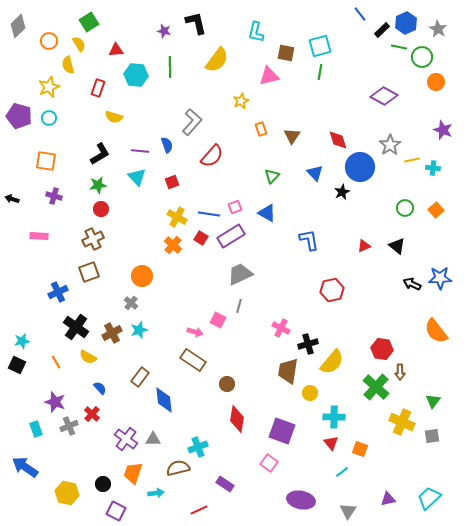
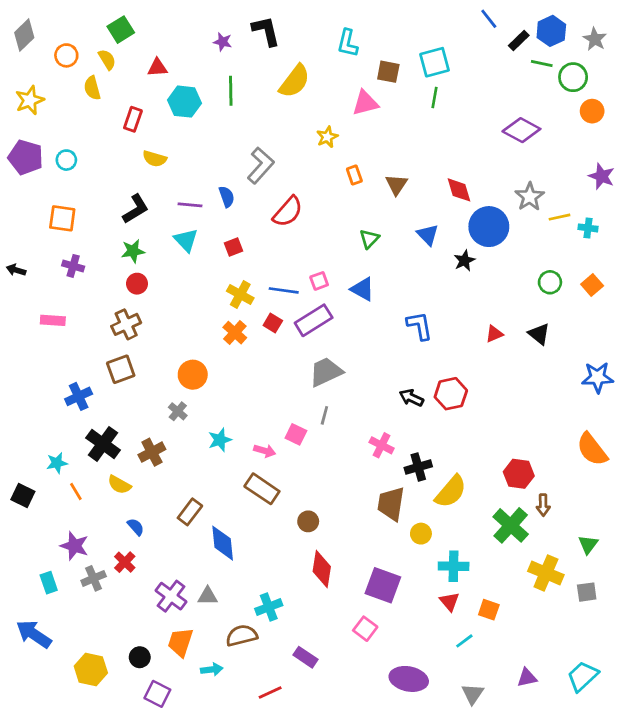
yellow star: (49, 87) -> (30, 100), moved
black arrow: (412, 284) -> (411, 398), moved
cyan star: (139, 330) -> (220, 440), moved
cyan star: (22, 341) -> (57, 463), moved

